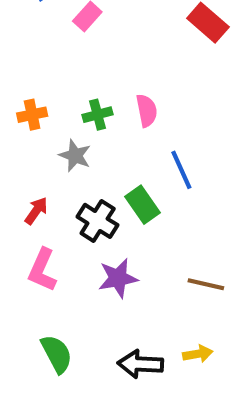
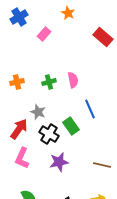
gray star: (75, 156) -> (38, 112), moved
red arrow: (36, 211) -> (19, 129), size x1.5

